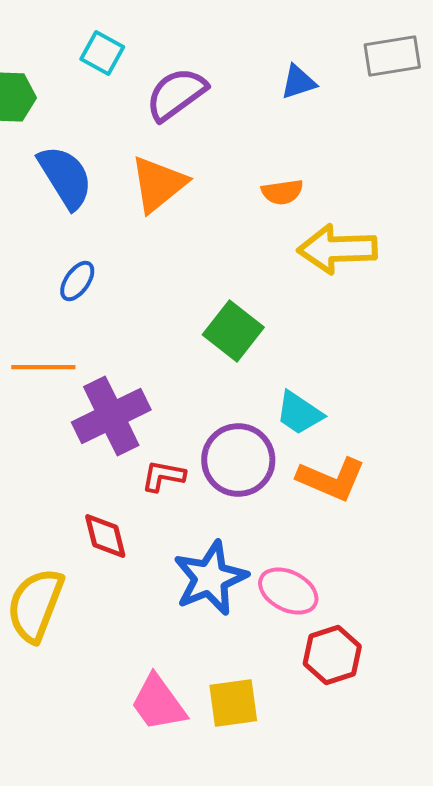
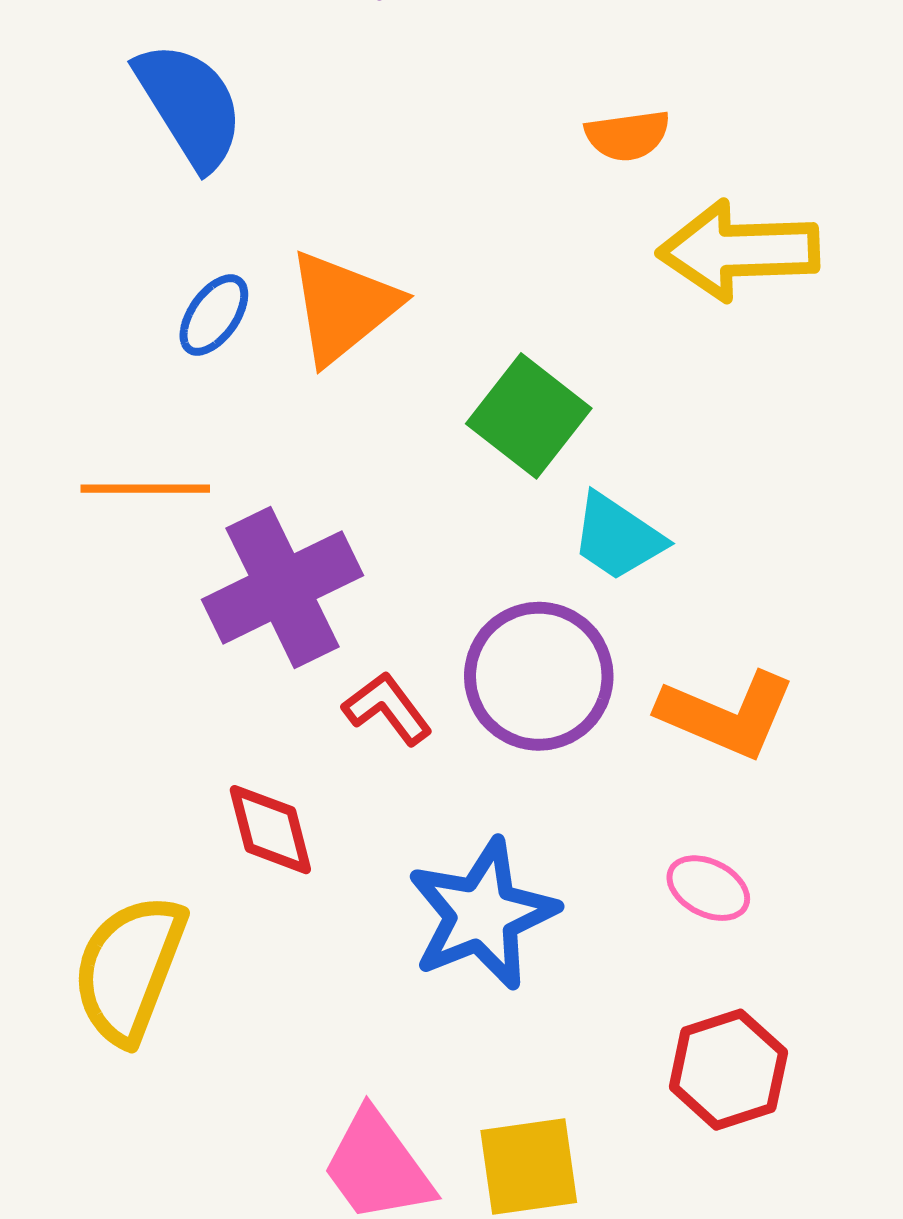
orange triangle: (158, 184) -> (343, 307), moved
cyan trapezoid: (299, 413) -> (617, 537), moved
red L-shape: (163, 476) -> (387, 708), turned 42
pink ellipse: (288, 591) -> (708, 888), moved, size x0.7

